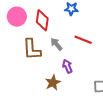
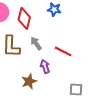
red line: (83, 40) -> (63, 51), moved

